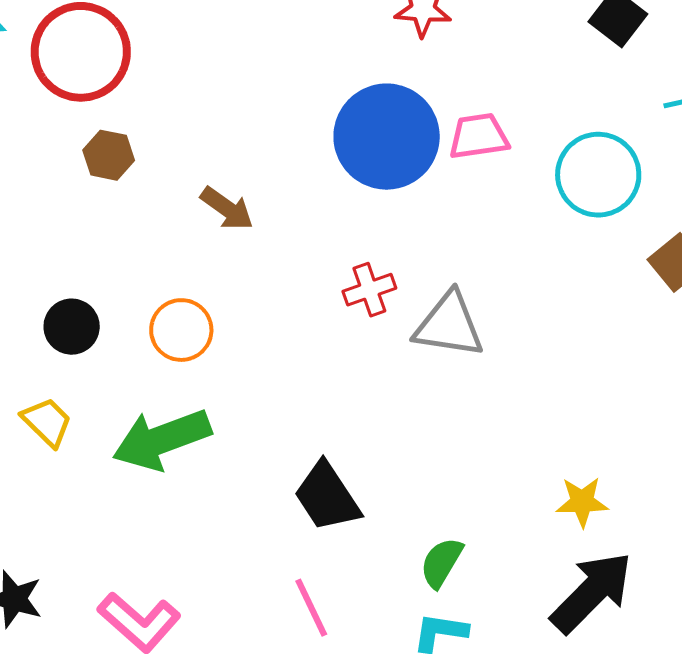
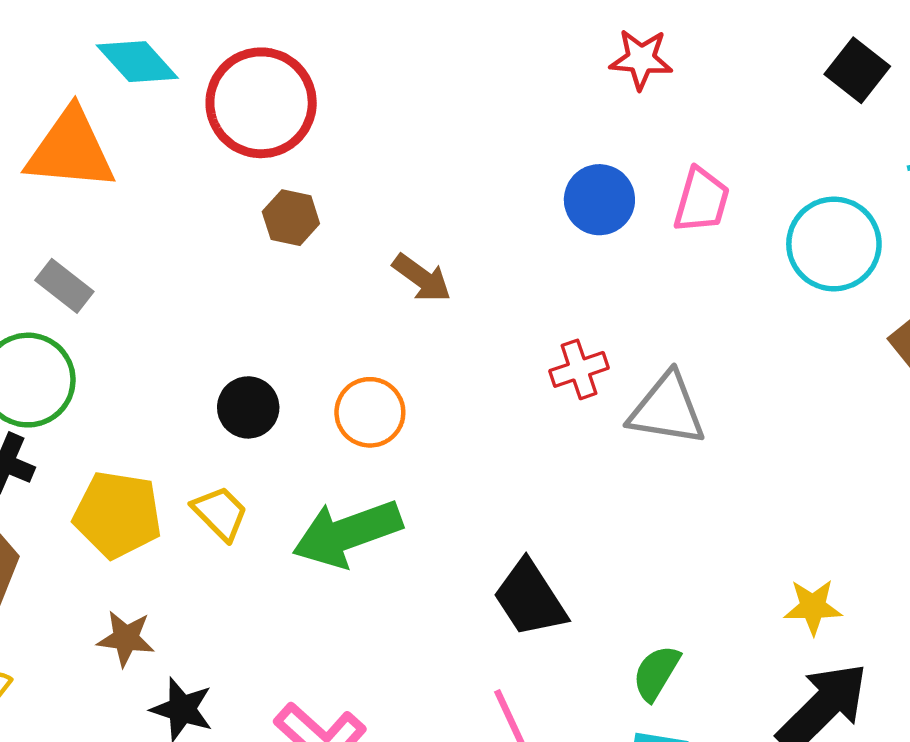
pink trapezoid: (479, 136) -> (702, 200), turned 114
blue circle: (387, 137) -> (599, 200), size x0.6

